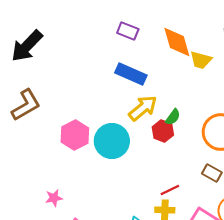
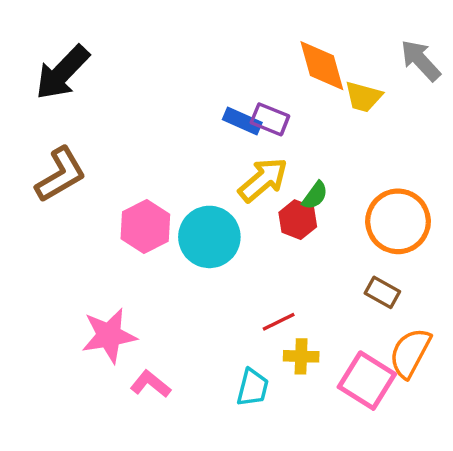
purple rectangle: (128, 31) -> (270, 119), moved
blue rectangle: (131, 74) -> (242, 121), size x0.7
red line: (170, 190) -> (279, 322), moved
pink star: (54, 198) -> (109, 336), size x1.8

